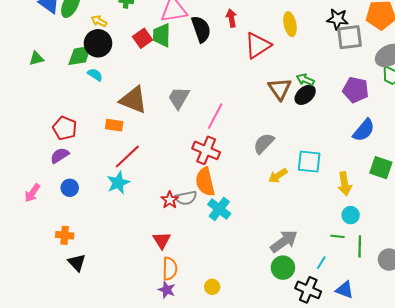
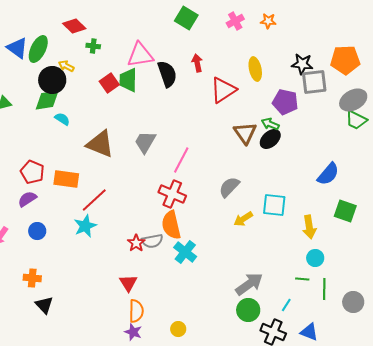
black circle: (98, 43) -> (52, 80), moved
purple pentagon: (356, 90) -> (285, 102), moved
orange rectangle: (114, 125) -> (66, 179), moved, size x1.4

